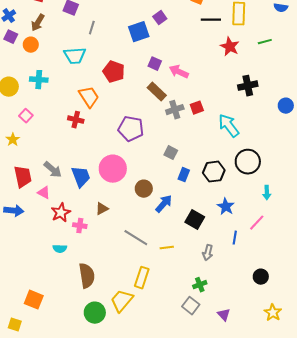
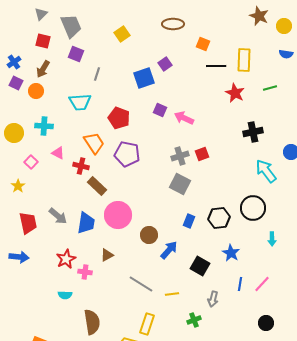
brown rectangle: (157, 92) -> (97, 186), moved
cyan arrow: (229, 126) -> (266, 171), moved
purple pentagon: (131, 129) -> (127, 154), moved
gray square: (171, 153) -> (180, 184), moved, size x1.5
blue trapezoid: (81, 177) -> (86, 223), turned 30
pink triangle: (44, 193) -> (58, 153), moved
pink line: (257, 223) -> (262, 284), moved
green cross: (200, 285) -> (194, 320), moved

